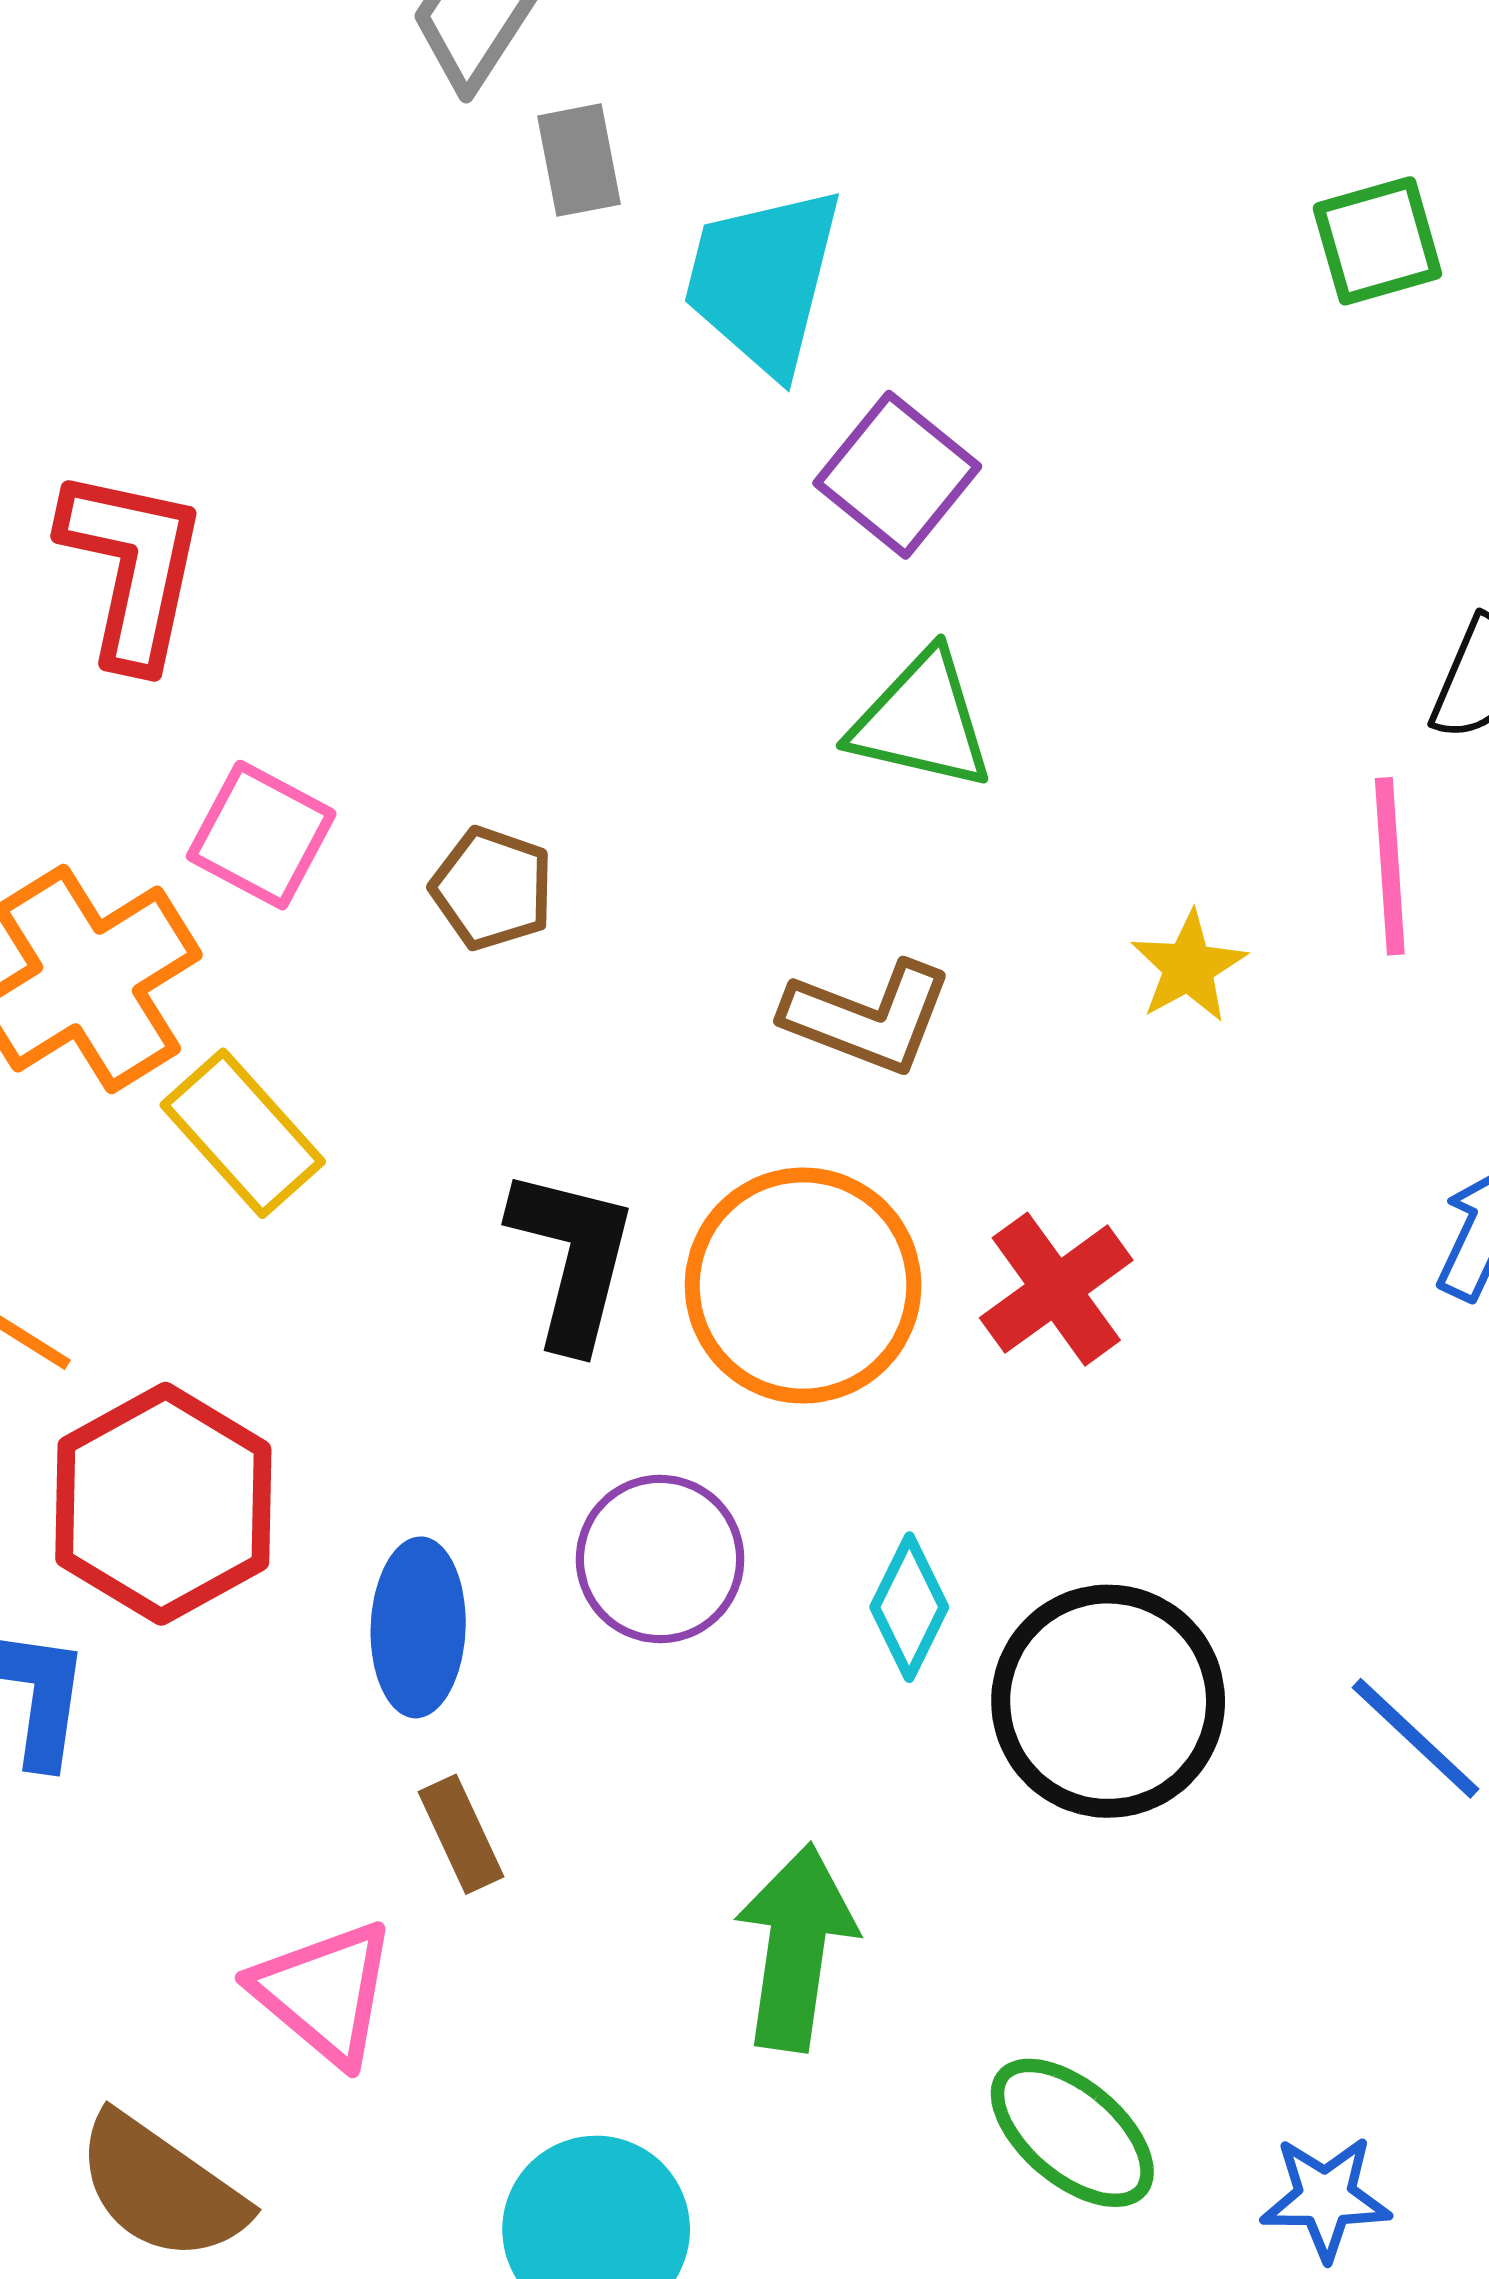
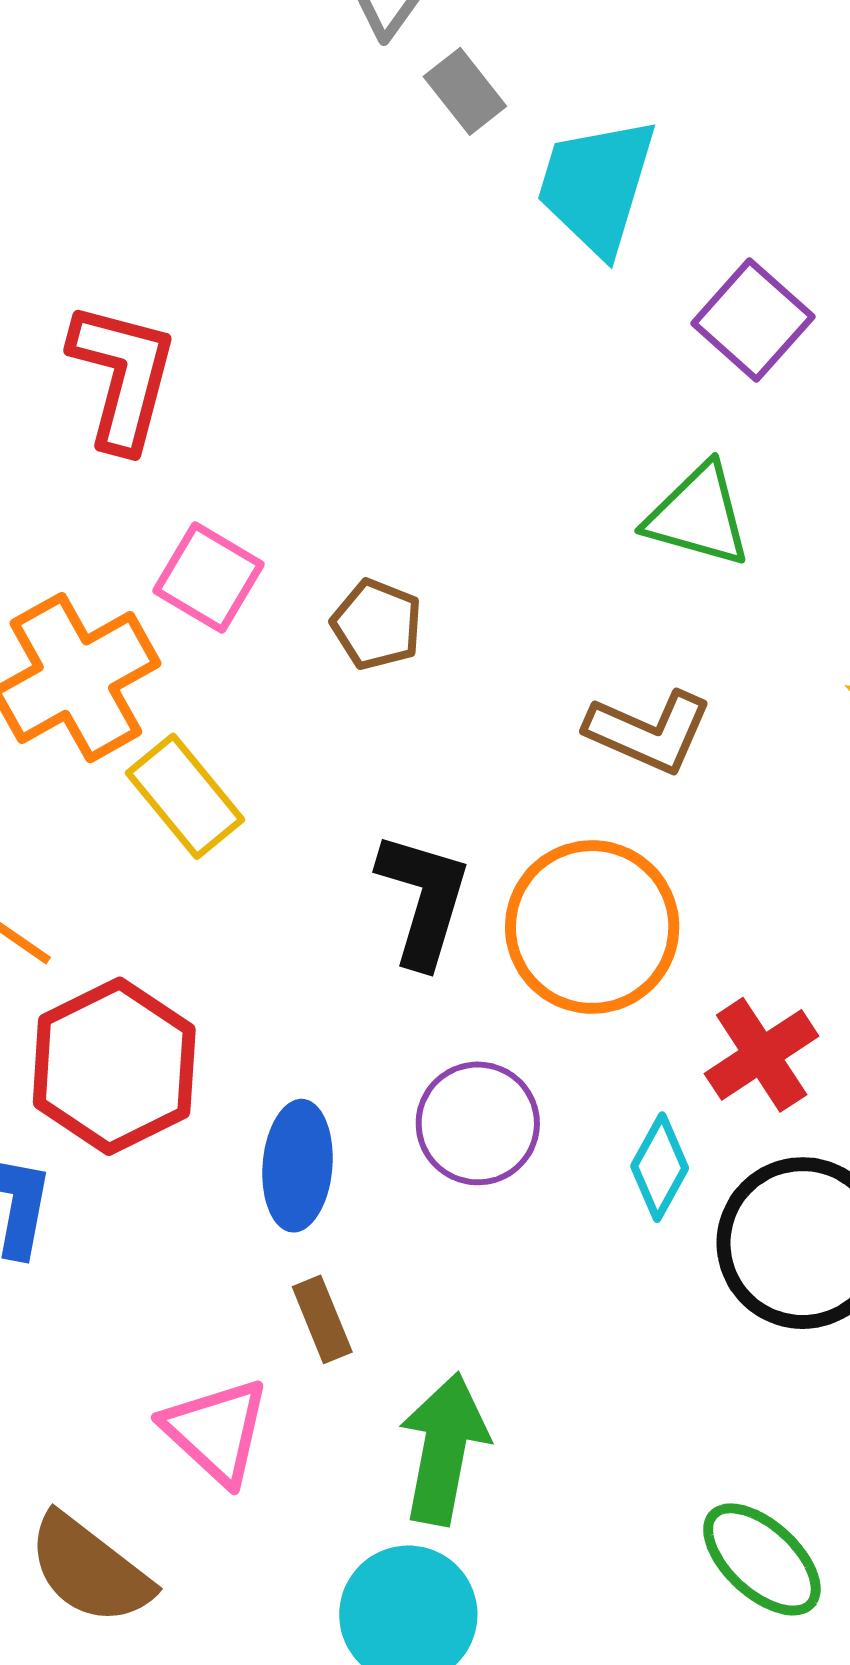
gray rectangle: (579, 160) -> (465, 91), turned -30
purple square: (897, 475) -> (753, 320), moved
red cross: (1056, 1289) -> (762, 1055), moved
green arrow: (796, 1947) -> (444, 1449), moved

